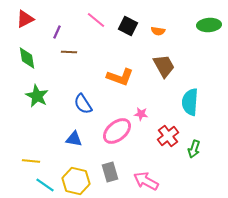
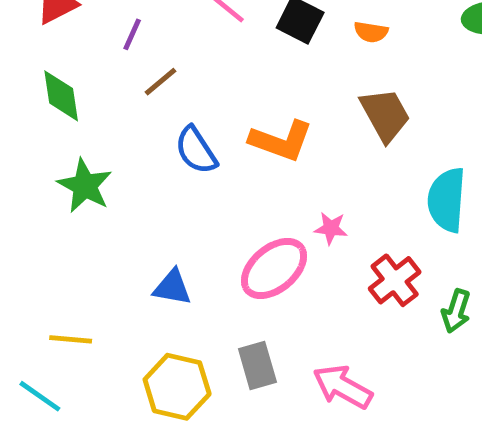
brown line: (69, 52) -> (160, 82), turned -42
blue semicircle: (83, 104) -> (196, 150), moved
cyan line: (45, 185) -> (40, 396), moved

